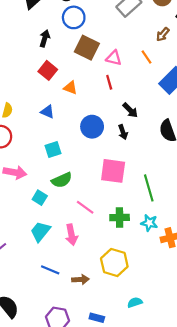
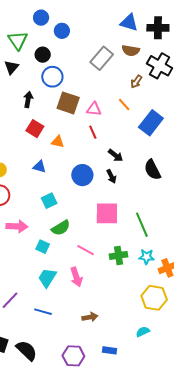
yellow hexagon: (114, 263) -> (154, 298), moved
blue line: (50, 270) -> (43, 312), moved

